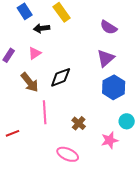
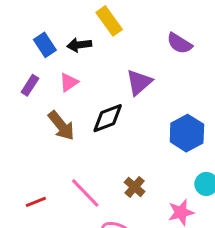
blue rectangle: (25, 11) -> (45, 45), moved
purple triangle: (106, 58) -> (139, 82), moved
pink line: (45, 112) -> (85, 193), moved, turned -40

